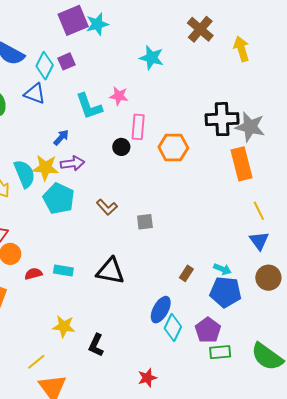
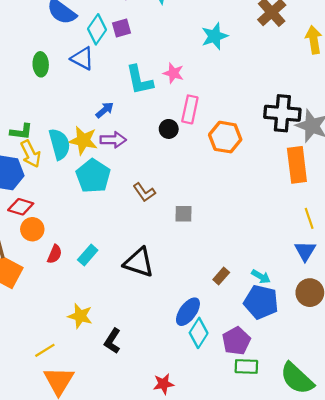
cyan star: (152, 58) -> (215, 36), turned 30
cyan rectangle: (63, 270) -> (88, 255), turned -66
red semicircle: (33, 274) -> (55, 254), turned 120

